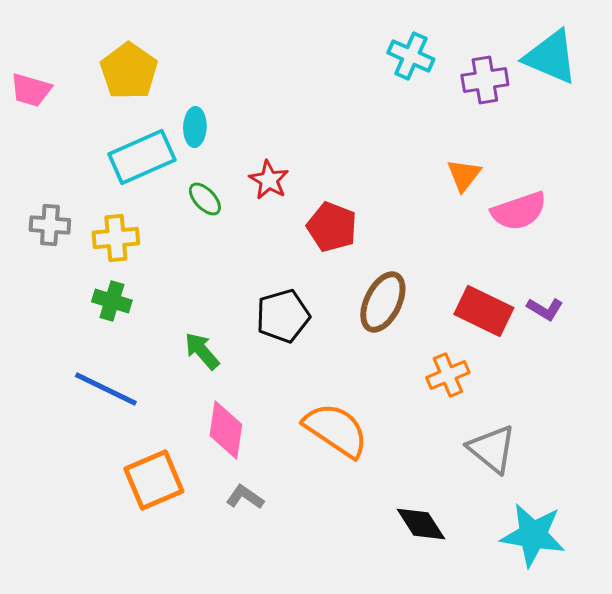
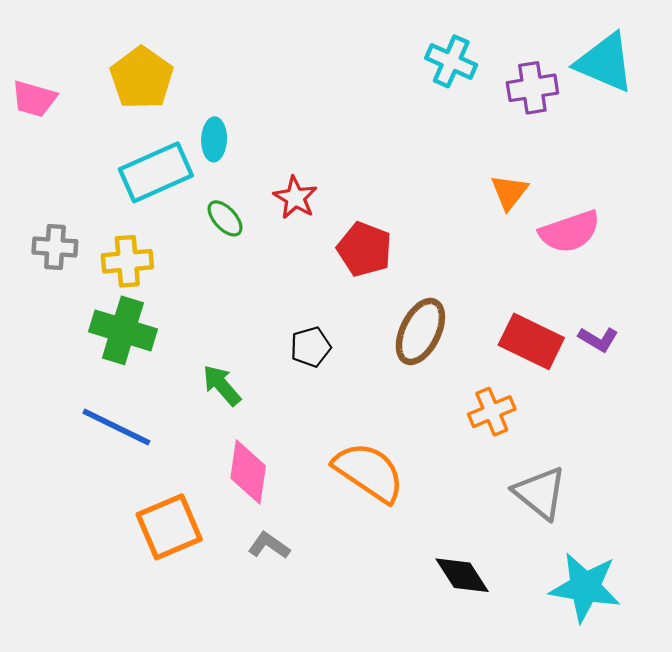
green cross: (112, 301) -> (123, 330), size x1.5
black pentagon: (283, 316) -> (311, 347), size x0.7

